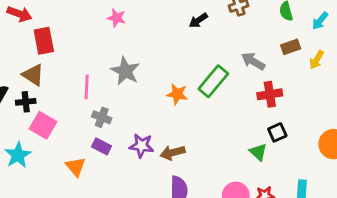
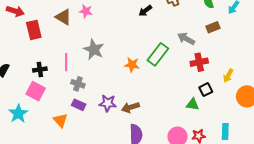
yellow arrow: (317, 60) -> (228, 76), moved
brown triangle: (33, 75) -> (63, 17), moved
black cross: (26, 102) -> (40, 70), moved
green triangle: (258, 152) -> (193, 104), turned -32

